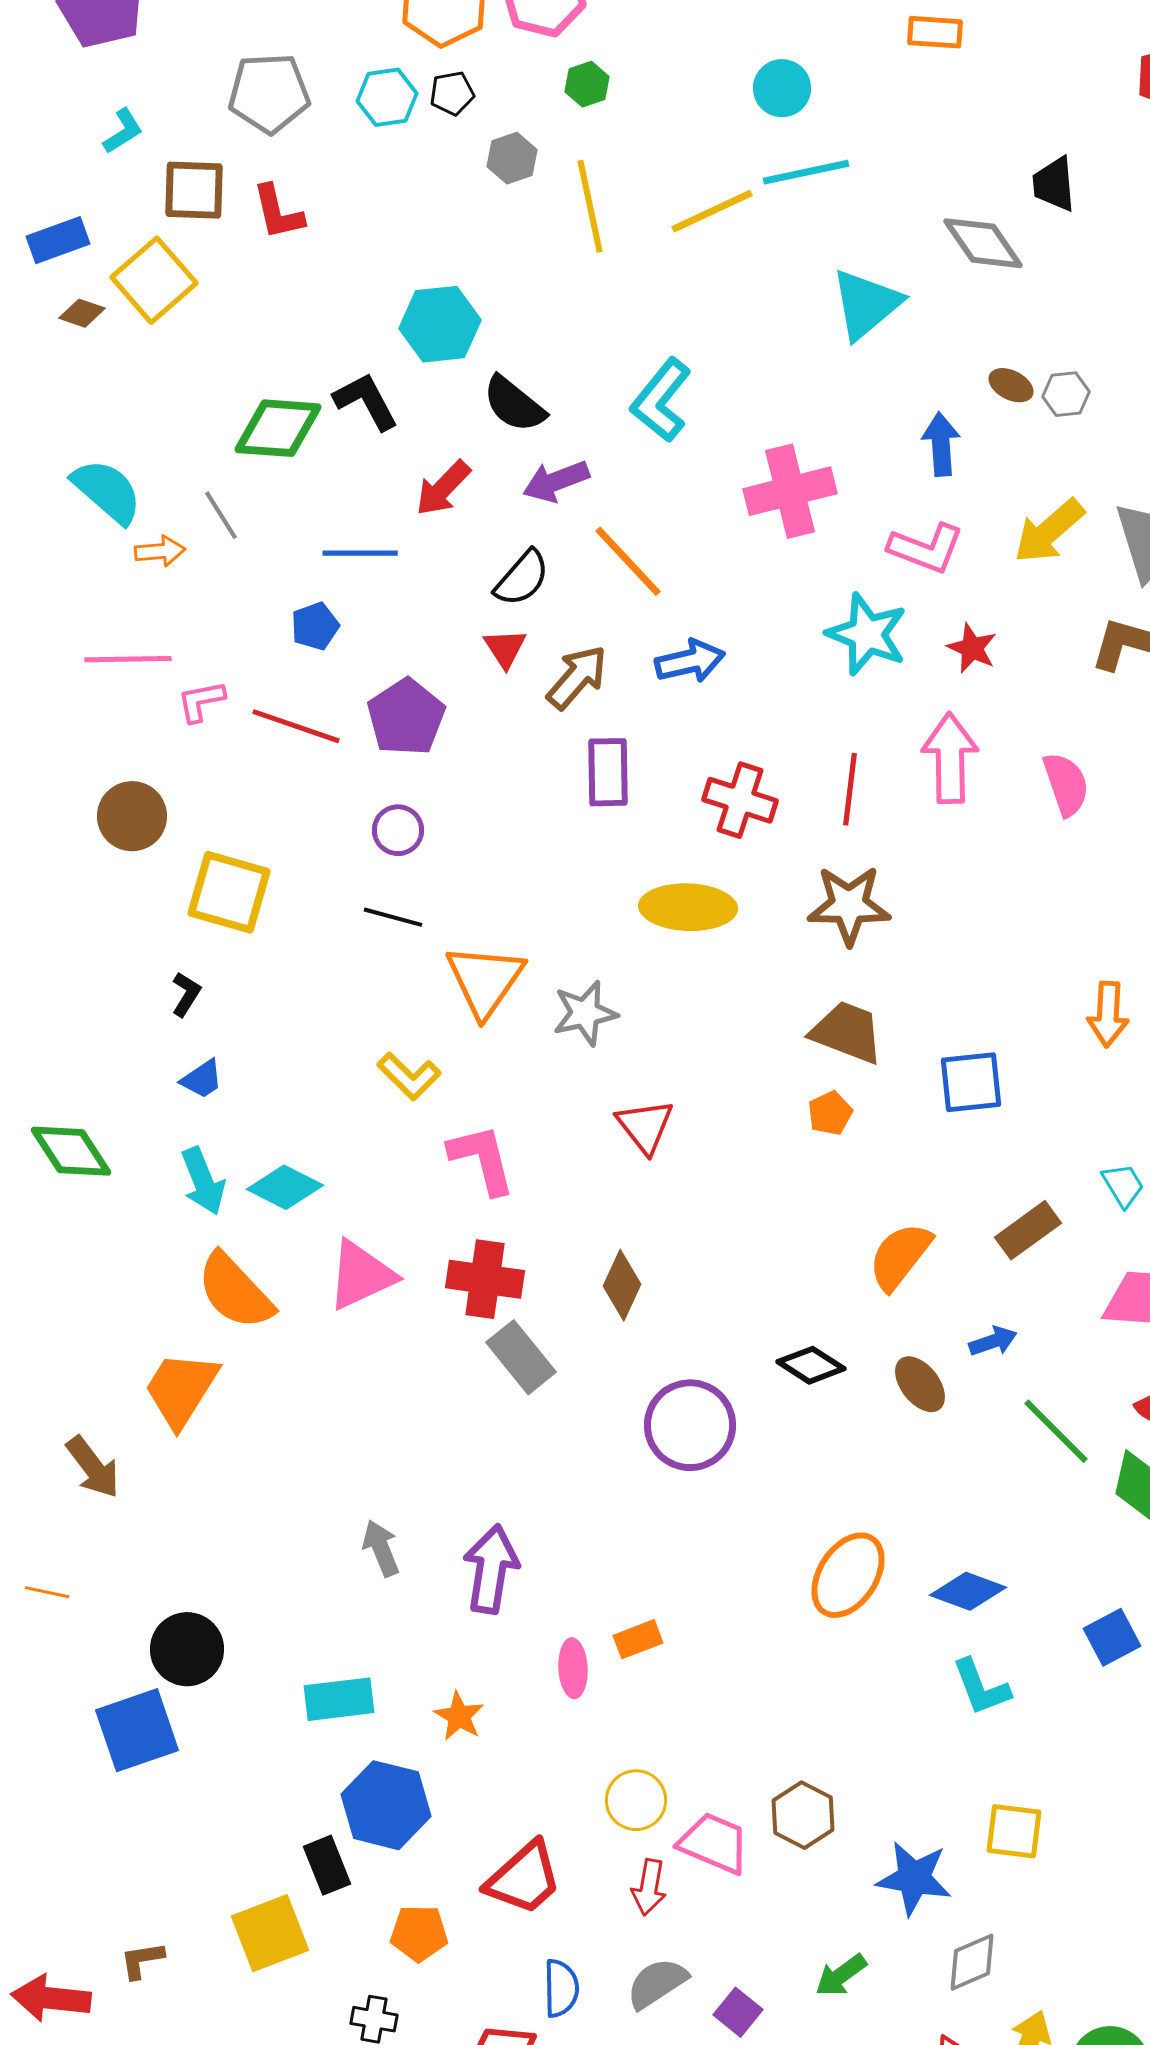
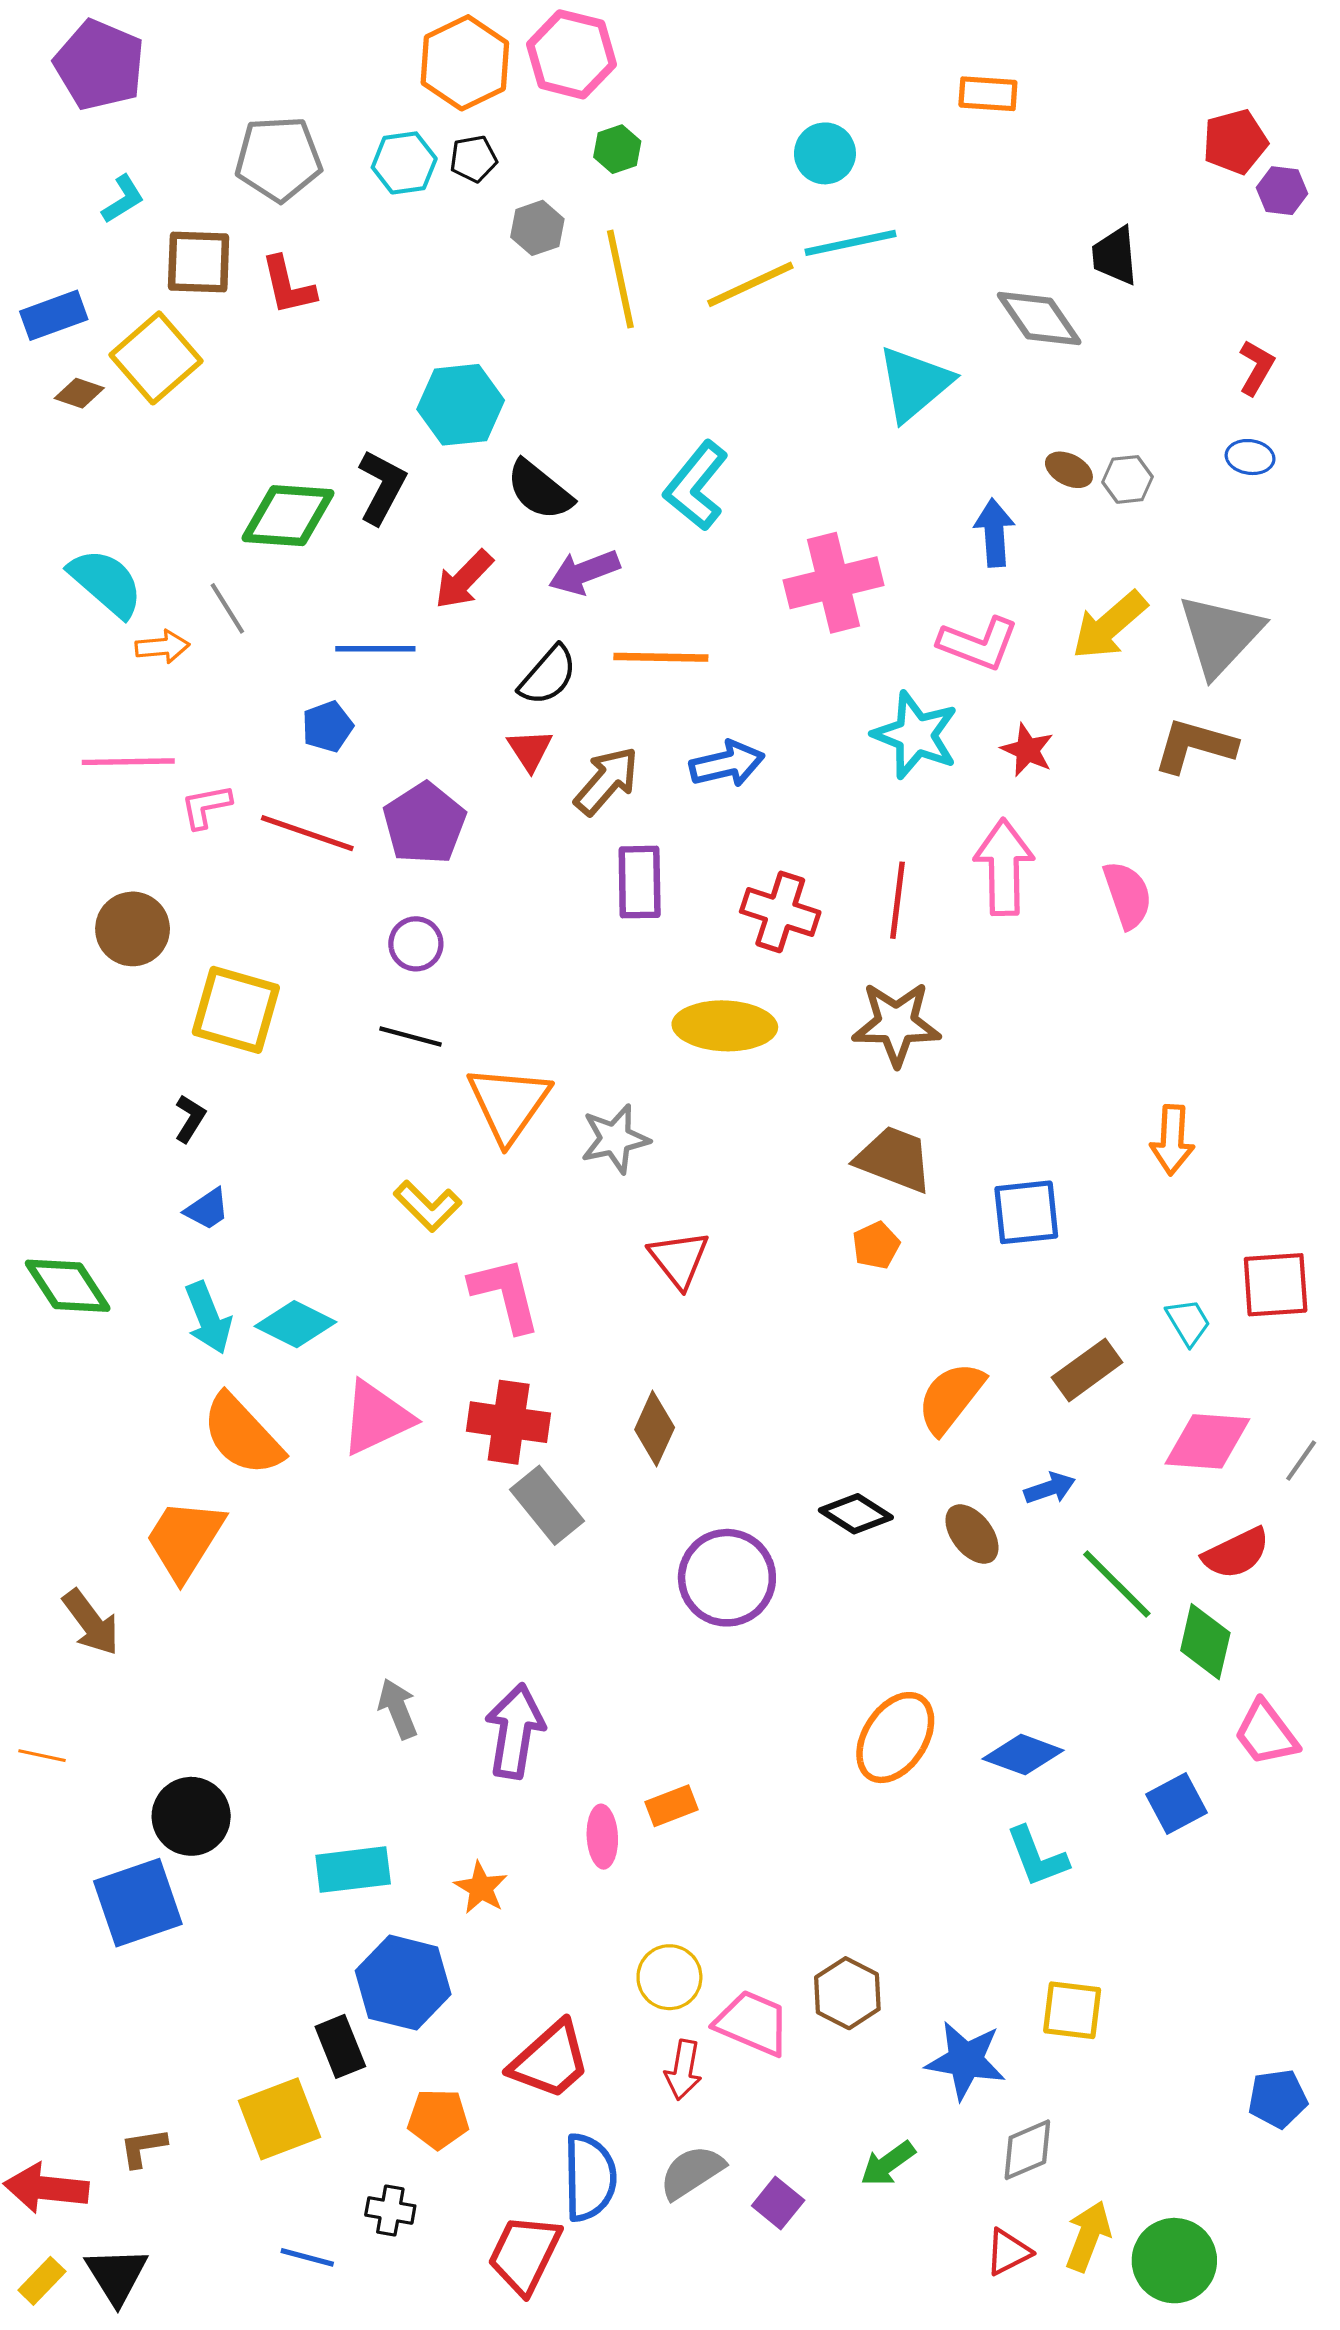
black L-shape: (366, 401) -> (382, 487), turned 56
orange line: (628, 561) -> (661, 657), turned -46
blue semicircle: (561, 1988) -> (590, 2177), size x1.4

